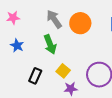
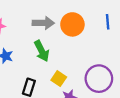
gray arrow: (54, 19) -> (43, 23), turned 132

